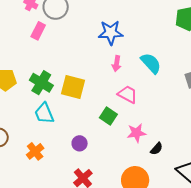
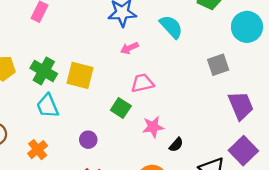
cyan semicircle: (151, 63) -> (171, 27), moved
pink arrow: (117, 64) -> (129, 48), turned 56
pink trapezoid: (128, 94) -> (142, 83), turned -40

